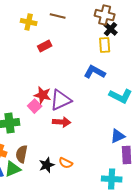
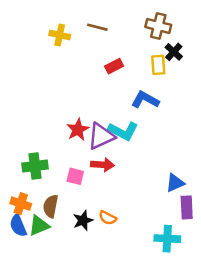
black cross: (111, 29) -> (174, 52), moved
red rectangle: (45, 46) -> (114, 66), moved
red star: (43, 95) -> (78, 130), turned 30
cyan L-shape: (121, 96) -> (123, 131), moved
pink square: (35, 106) -> (75, 176), moved, turned -32

